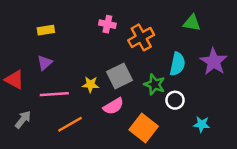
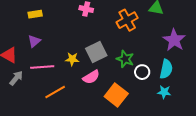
orange cross: (141, 37) -> (127, 20), moved
cyan semicircle: (177, 64) -> (166, 69), moved
gray arrow: (23, 119) -> (16, 78), moved

